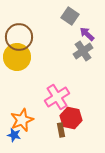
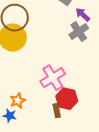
orange star: (22, 120) -> (18, 101), size x0.7

